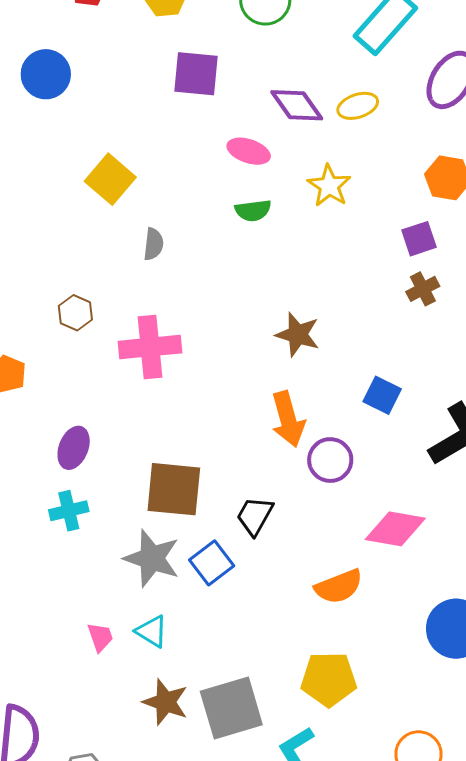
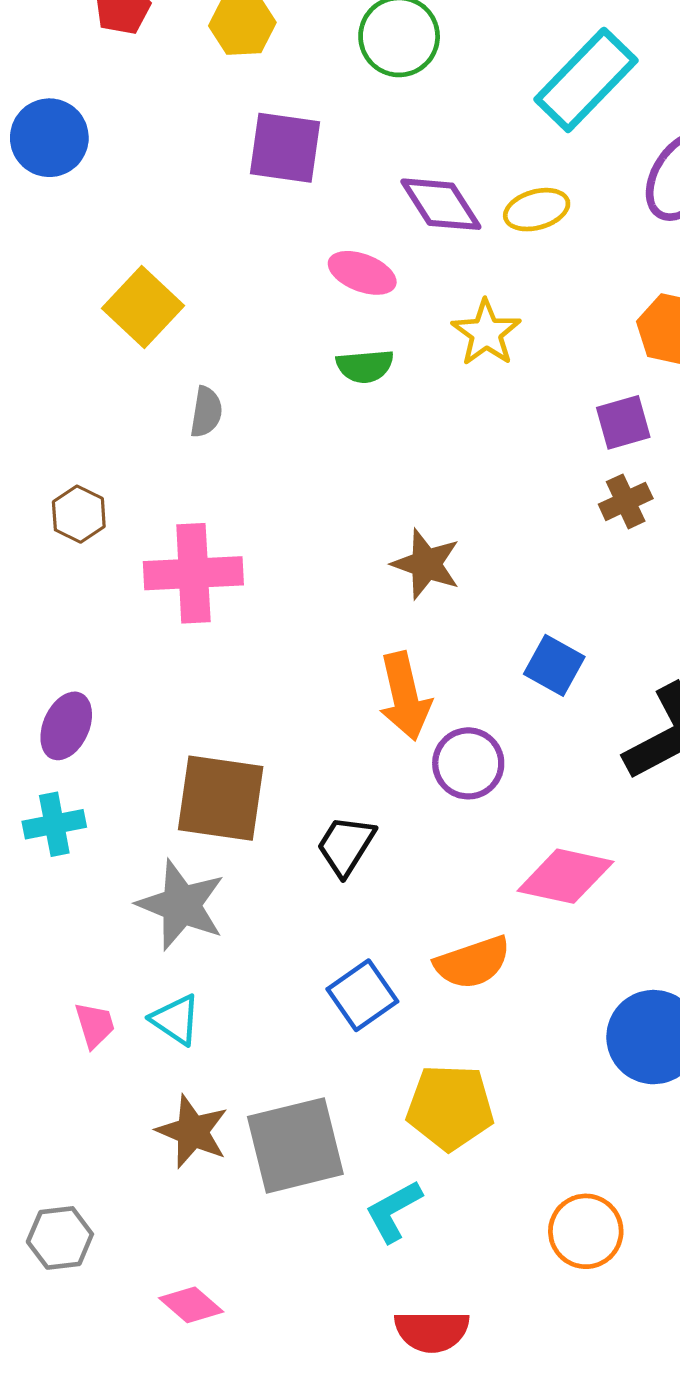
blue square: (212, 563) -> (362, 995), moved

